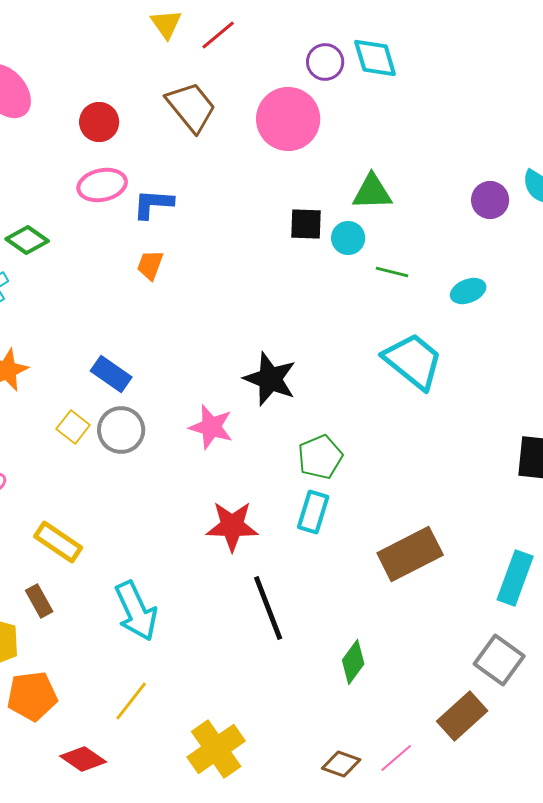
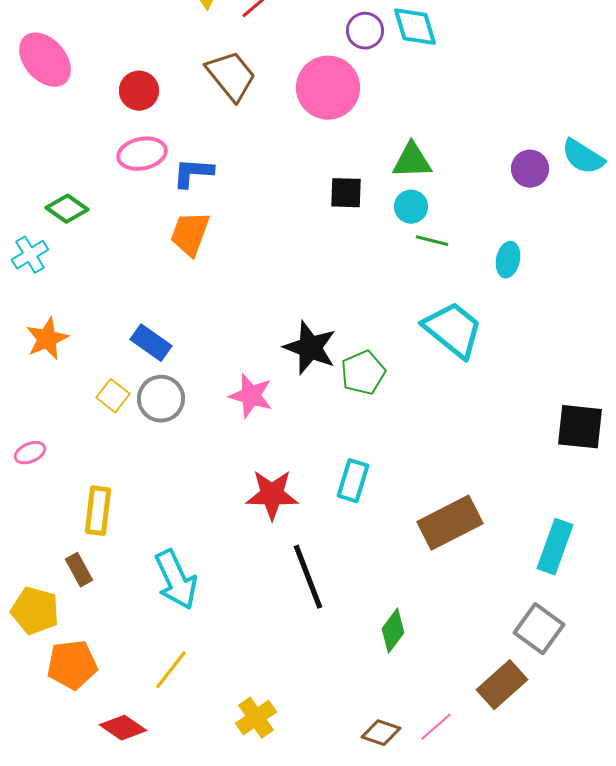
cyan circle: (348, 238) -> (411, 207), moved
orange trapezoid: (150, 265) -> (190, 234), size x1.5
cyan ellipse: (468, 291) -> (508, 260), turned -56
green pentagon: (320, 457) -> (363, 373), moved
yellow rectangle: (58, 542) -> (98, 511), turned 63
yellow cross: (216, 749) -> (256, 718), size x0.7

